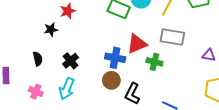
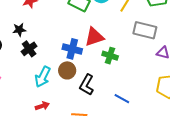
black star: (51, 29) -> (19, 30), moved
gray rectangle: (172, 37) -> (145, 30), moved
cyan arrow: (67, 89) -> (43, 77), moved

